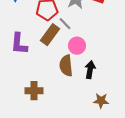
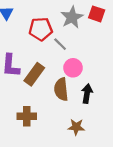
brown rectangle: (50, 35) -> (34, 74), moved
brown star: (101, 101) -> (76, 127), moved

